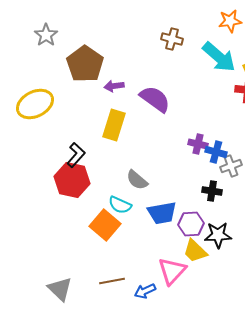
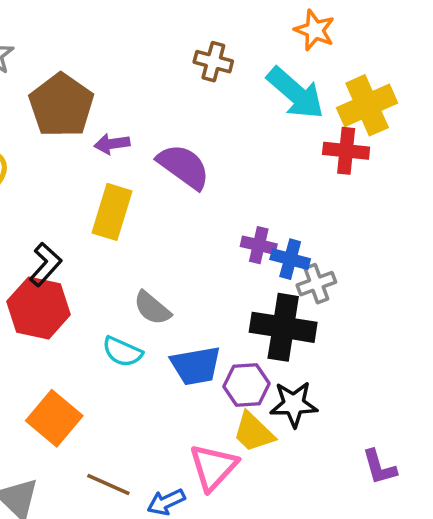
orange star: (230, 21) -> (315, 30), turned 30
black cross: (212, 191) -> (283, 327), size x1.8
orange square: (105, 225) -> (54, 418), moved
brown line: (112, 281) -> (108, 485), turned 35

